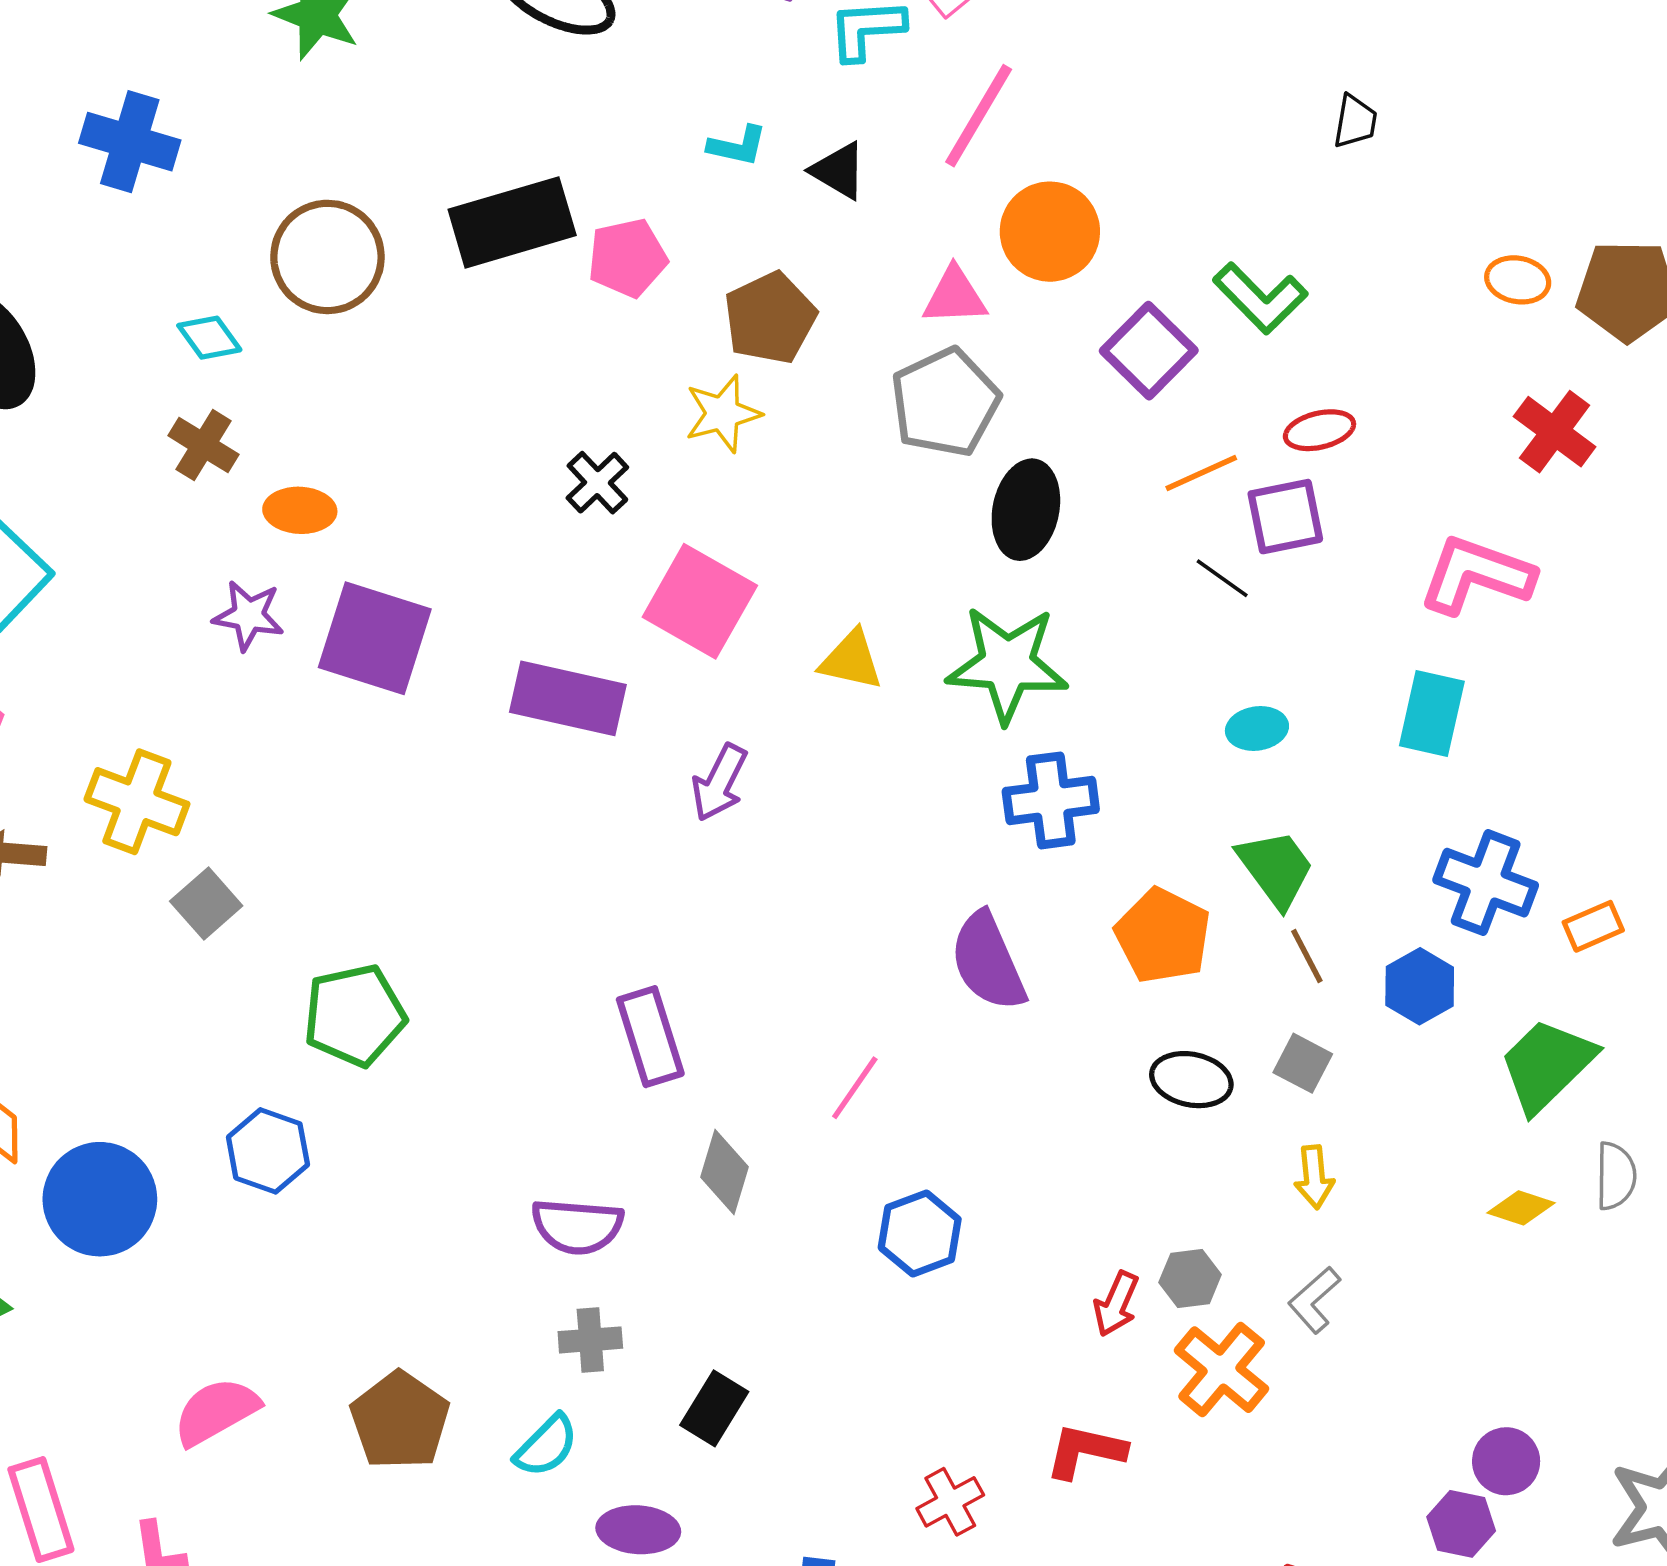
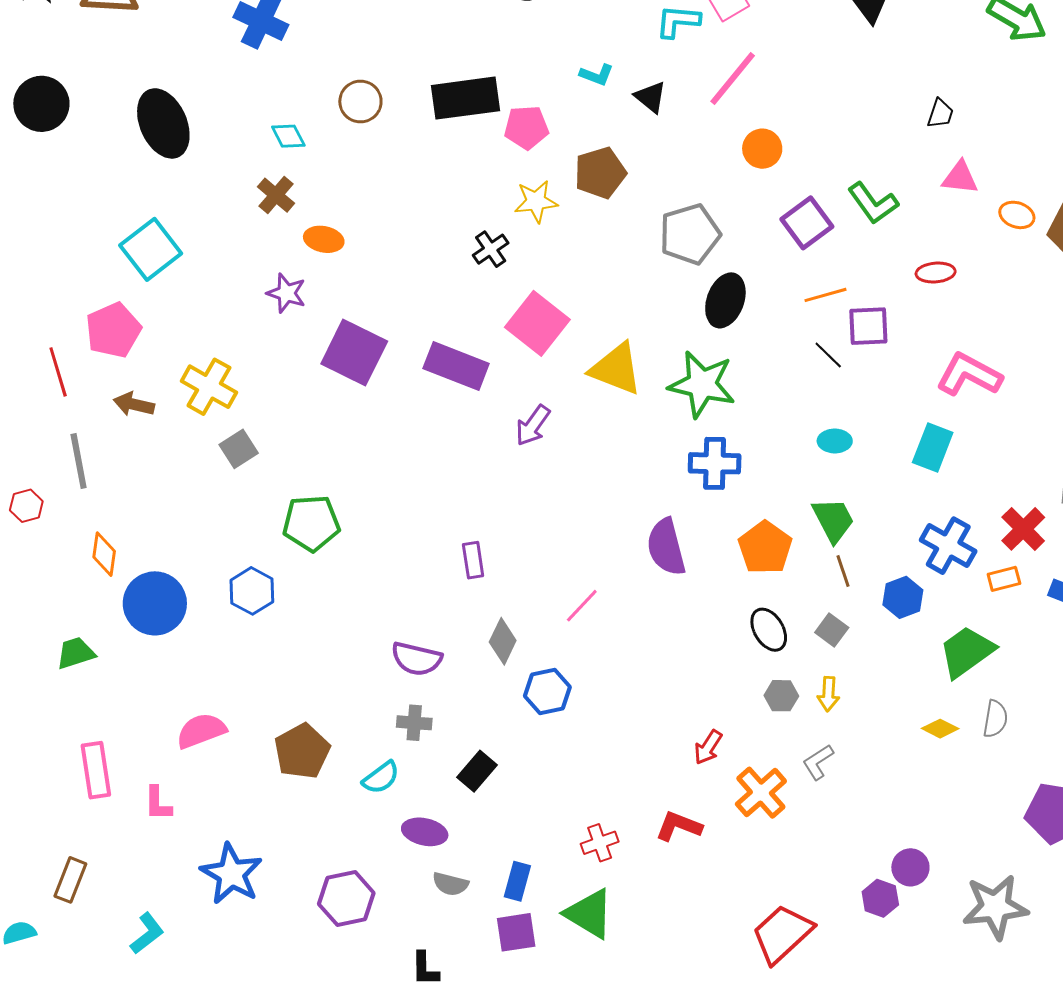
orange circle: (1050, 232) -> (762, 149), size x0.7
brown circle: (327, 257) -> (360, 101), size x0.7
pink triangle: (955, 296) -> (960, 178), moved
yellow star: (723, 414) -> (536, 201), moved
red ellipse: (1319, 430) -> (936, 273), moved
red cross: (1555, 432) -> (1023, 529), moved
purple square: (375, 638) -> (354, 352), moved
yellow triangle: (851, 660) -> (616, 369), size x1.5
purple rectangle: (650, 1037) -> (473, 560), size x0.7
black ellipse: (1191, 1080) -> (769, 630), turned 39
blue hexagon: (920, 1234) -> (547, 691), moved
gray hexagon: (1190, 1278) -> (781, 696), moved

